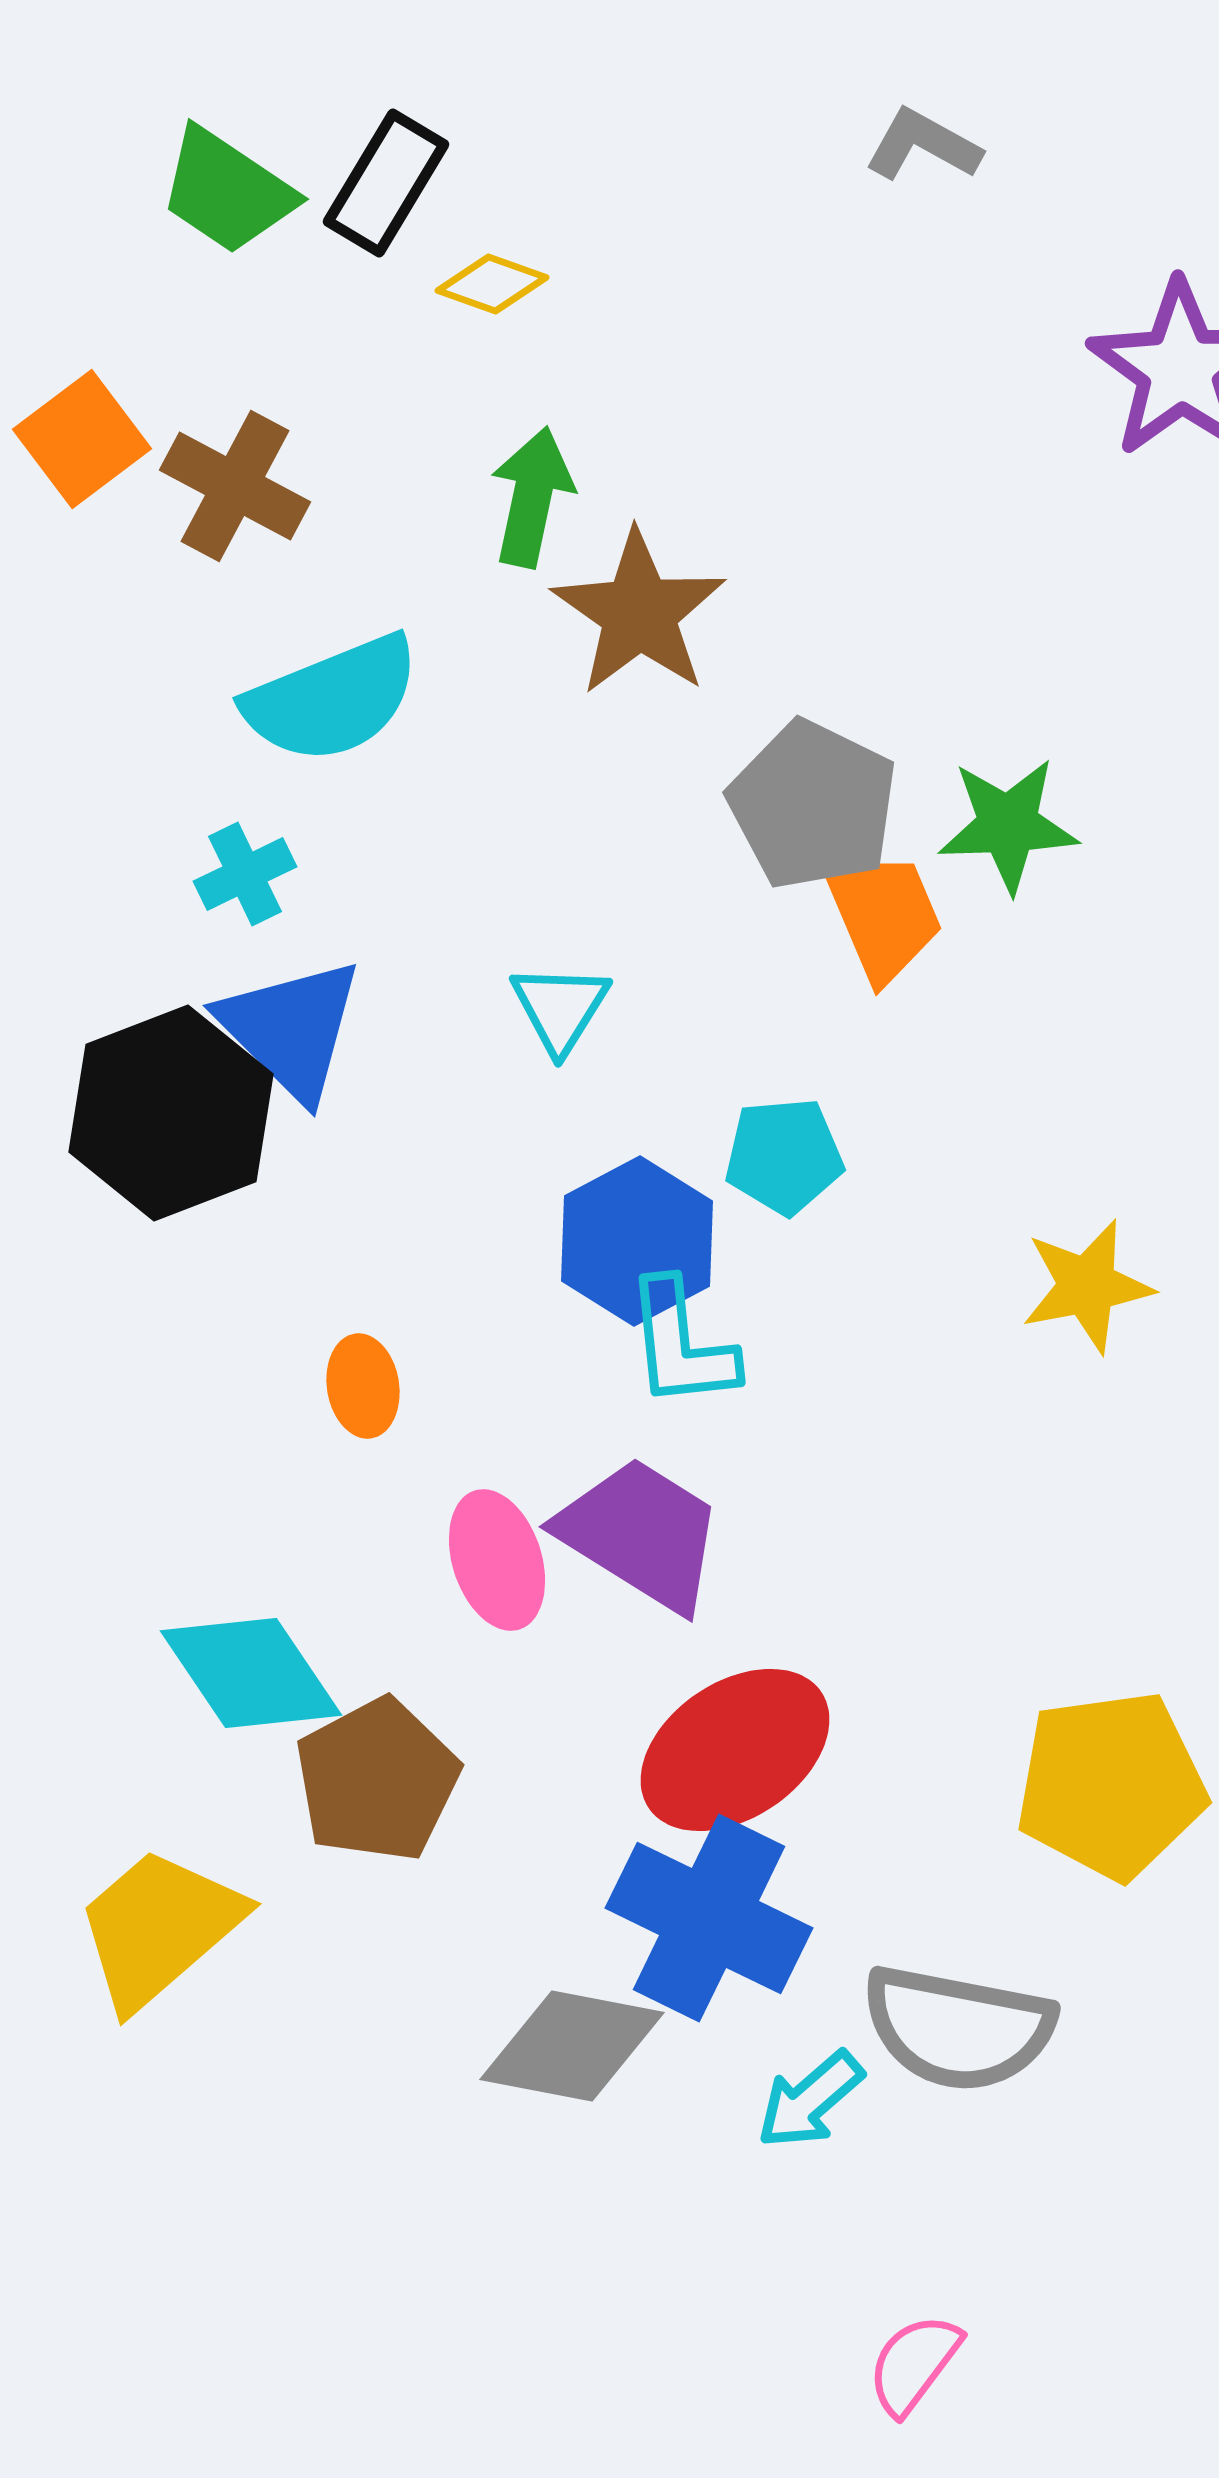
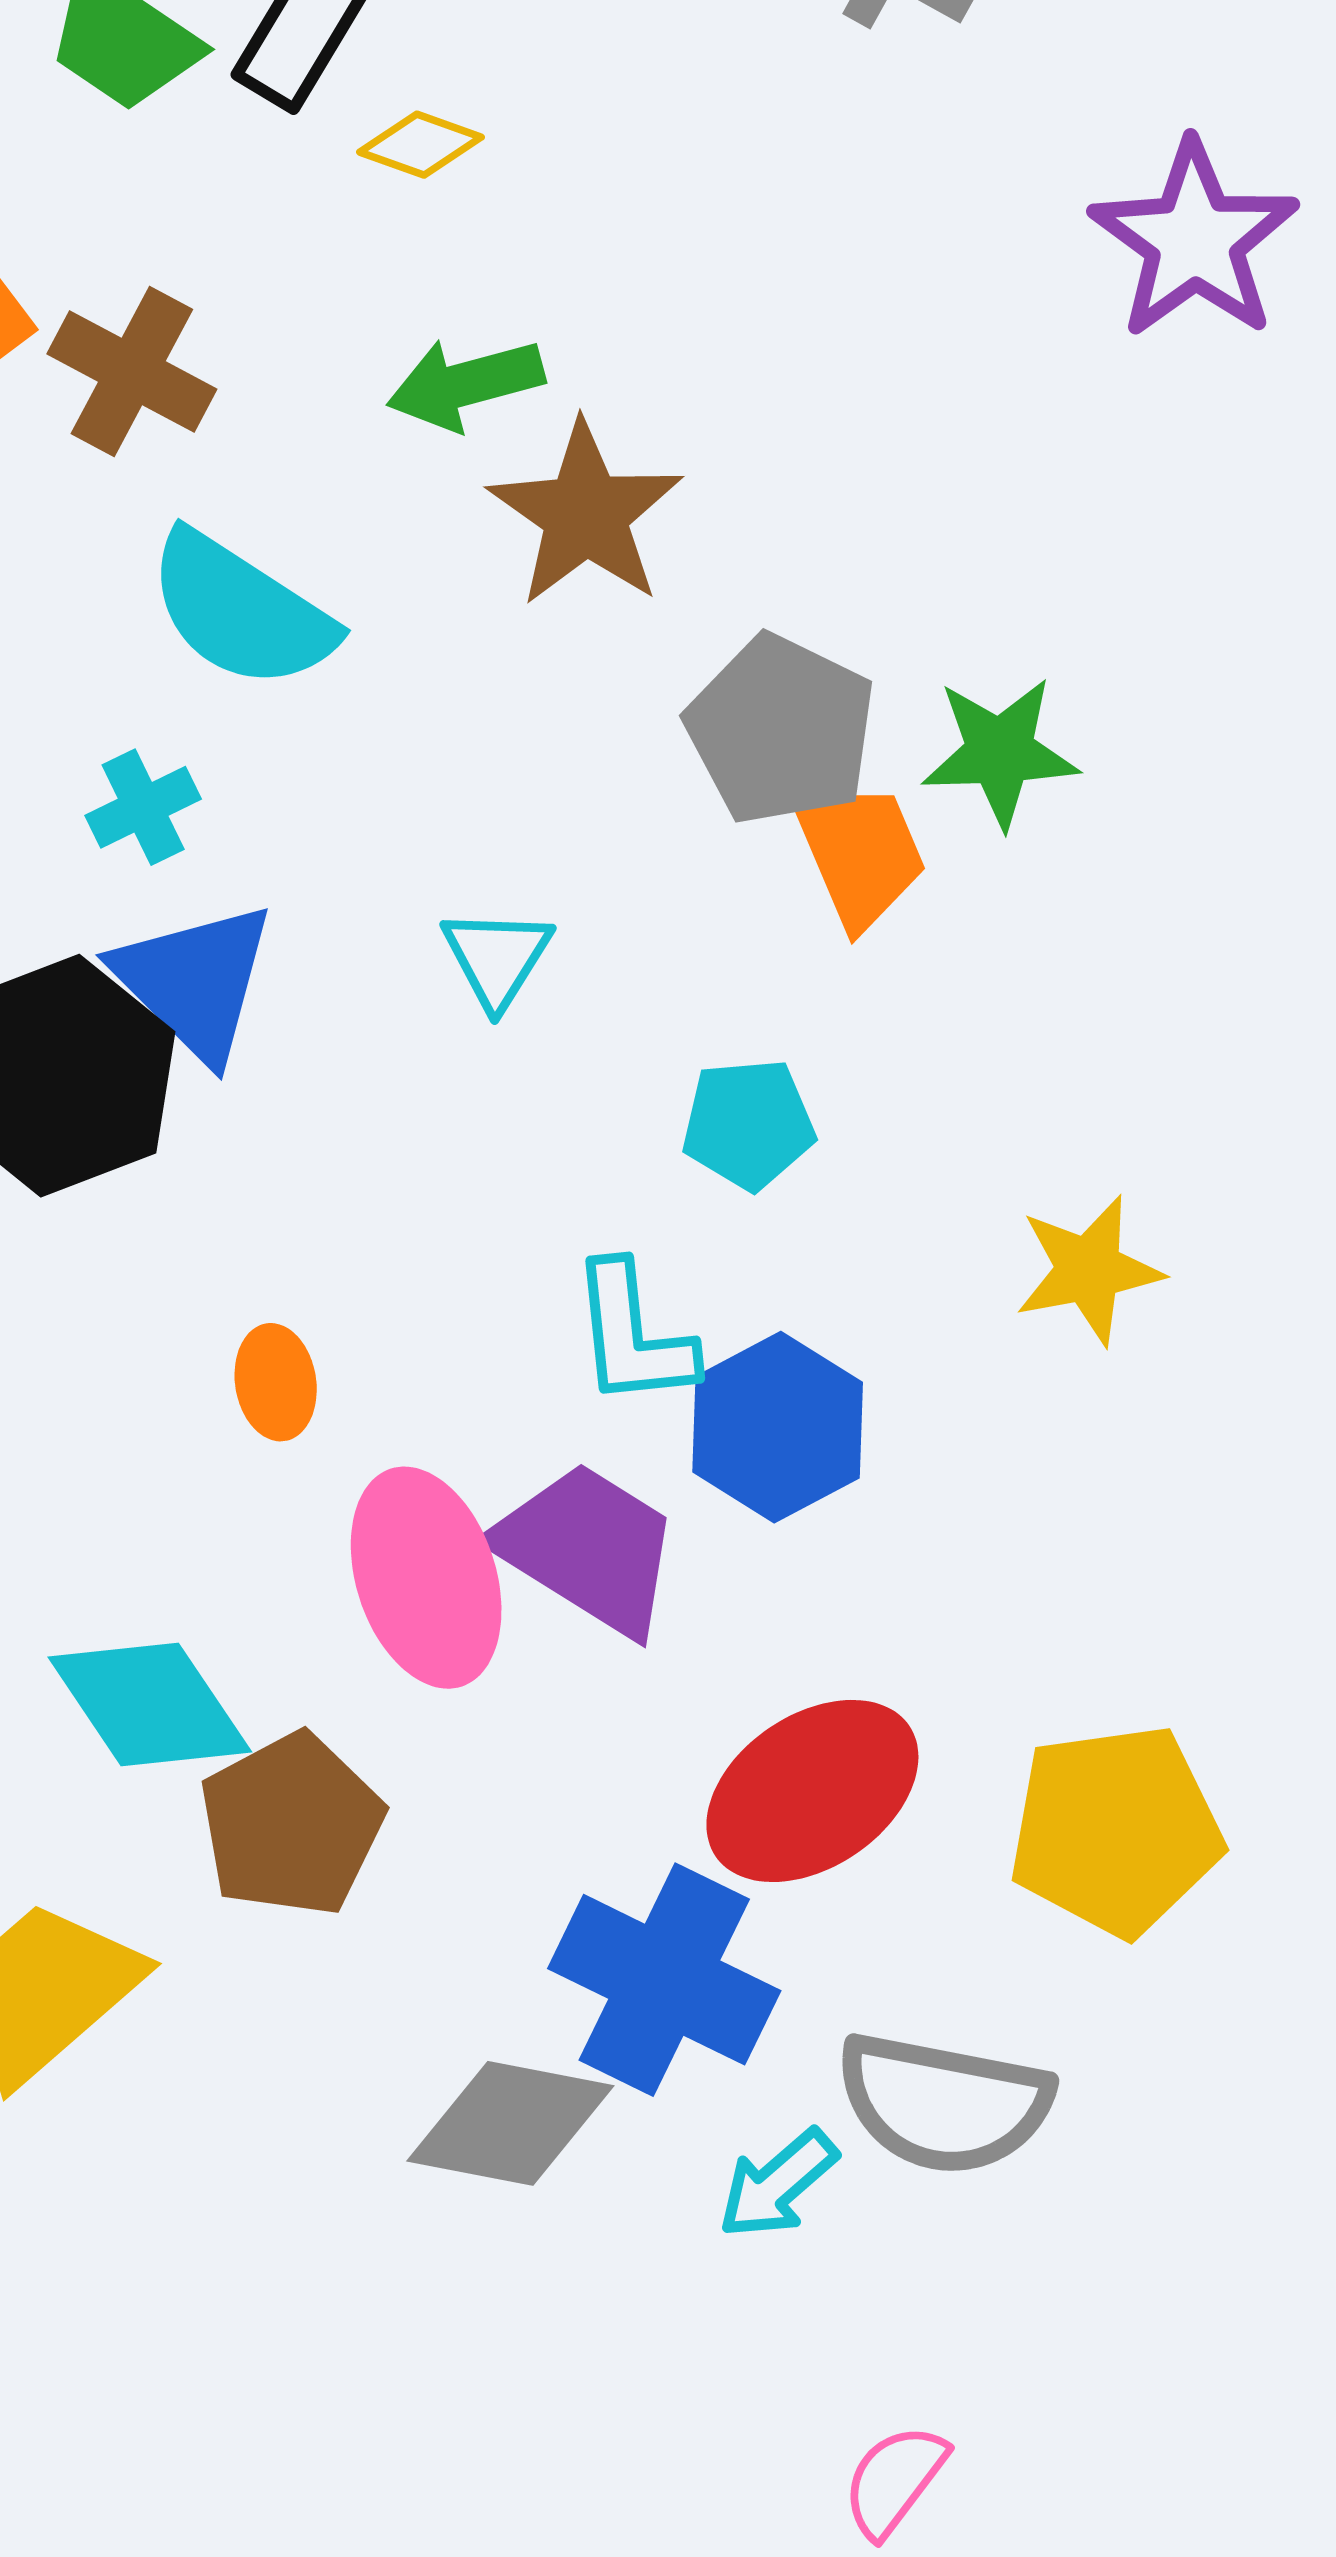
green arrow: (532, 497) -> (465, 384), turned -117
cyan semicircle: (332, 699) -> (241, 611), turned 55
blue hexagon: (637, 1241) -> (778, 1427), moved
pink ellipse: (497, 1560) -> (426, 1578), size x1.4
red ellipse: (735, 1750) -> (812, 1791), moved

